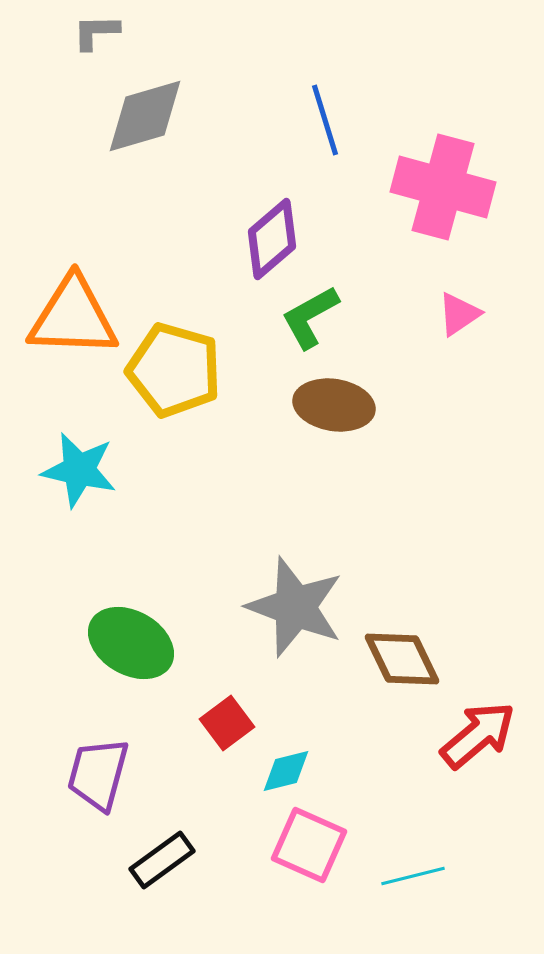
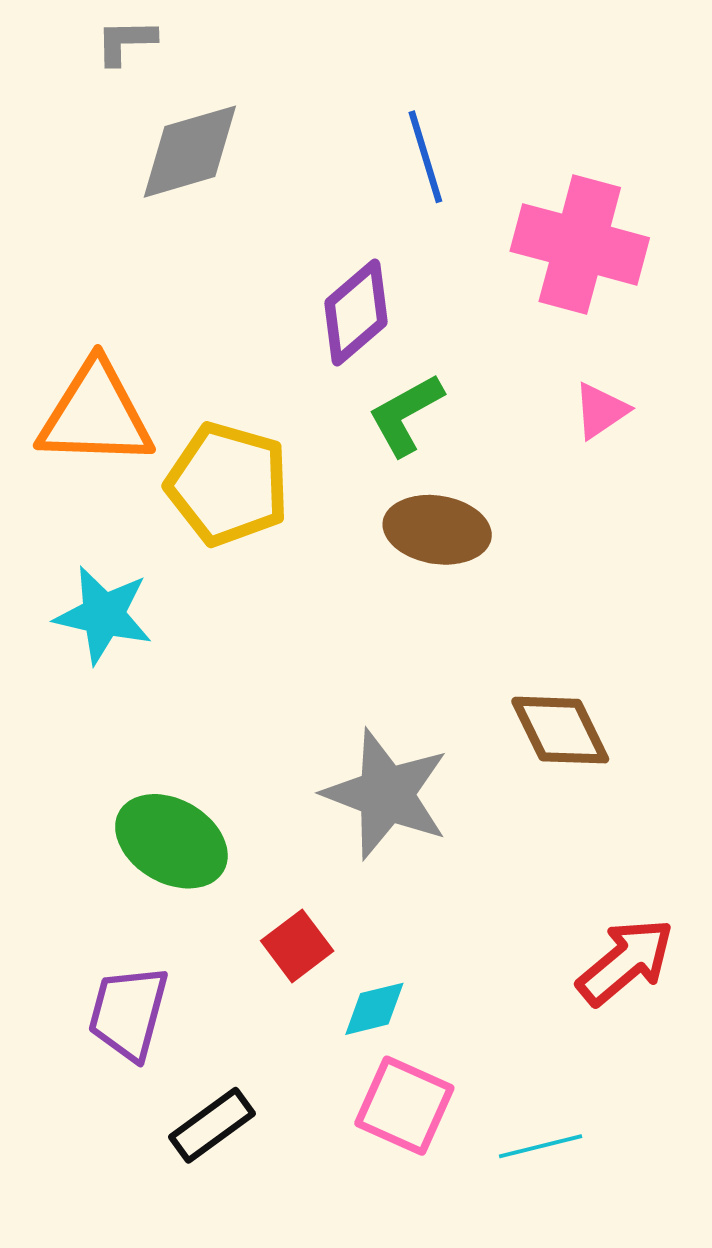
brown diamond: (402, 659) -> (560, 730), moved

